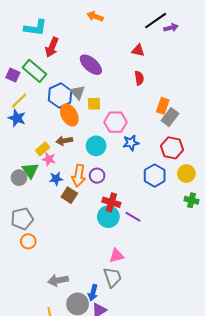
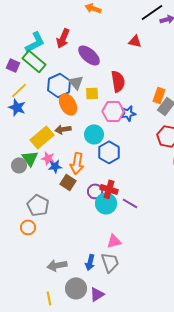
cyan L-shape: (35, 28) -> (35, 42), moved, turned -35
red arrow: (52, 47) -> (63, 38), moved
red semicircle: (139, 78) -> (118, 81), moved, size x1.5
blue star: (131, 143) -> (128, 113), moved
yellow rectangle: (43, 149) -> (42, 137), size x1.6
pink star: (49, 159) -> (48, 158), moved
purple circle: (97, 176) -> (95, 191), moved
blue hexagon: (155, 176) -> (109, 152), moved
gray pentagon: (22, 219) -> (38, 205), moved, turned -30
blue arrow: (93, 293) -> (90, 262), moved

